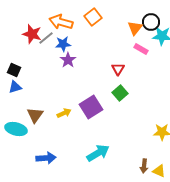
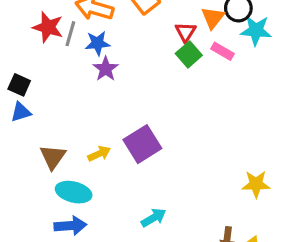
gray line: (46, 38) -> (70, 34), turned -35
red triangle: (118, 69) -> (186, 32), moved
green square: (120, 93) -> (189, 54), moved
cyan ellipse: (16, 129) -> (74, 192), moved
cyan arrow: (98, 153) -> (154, 218), size x0.7

